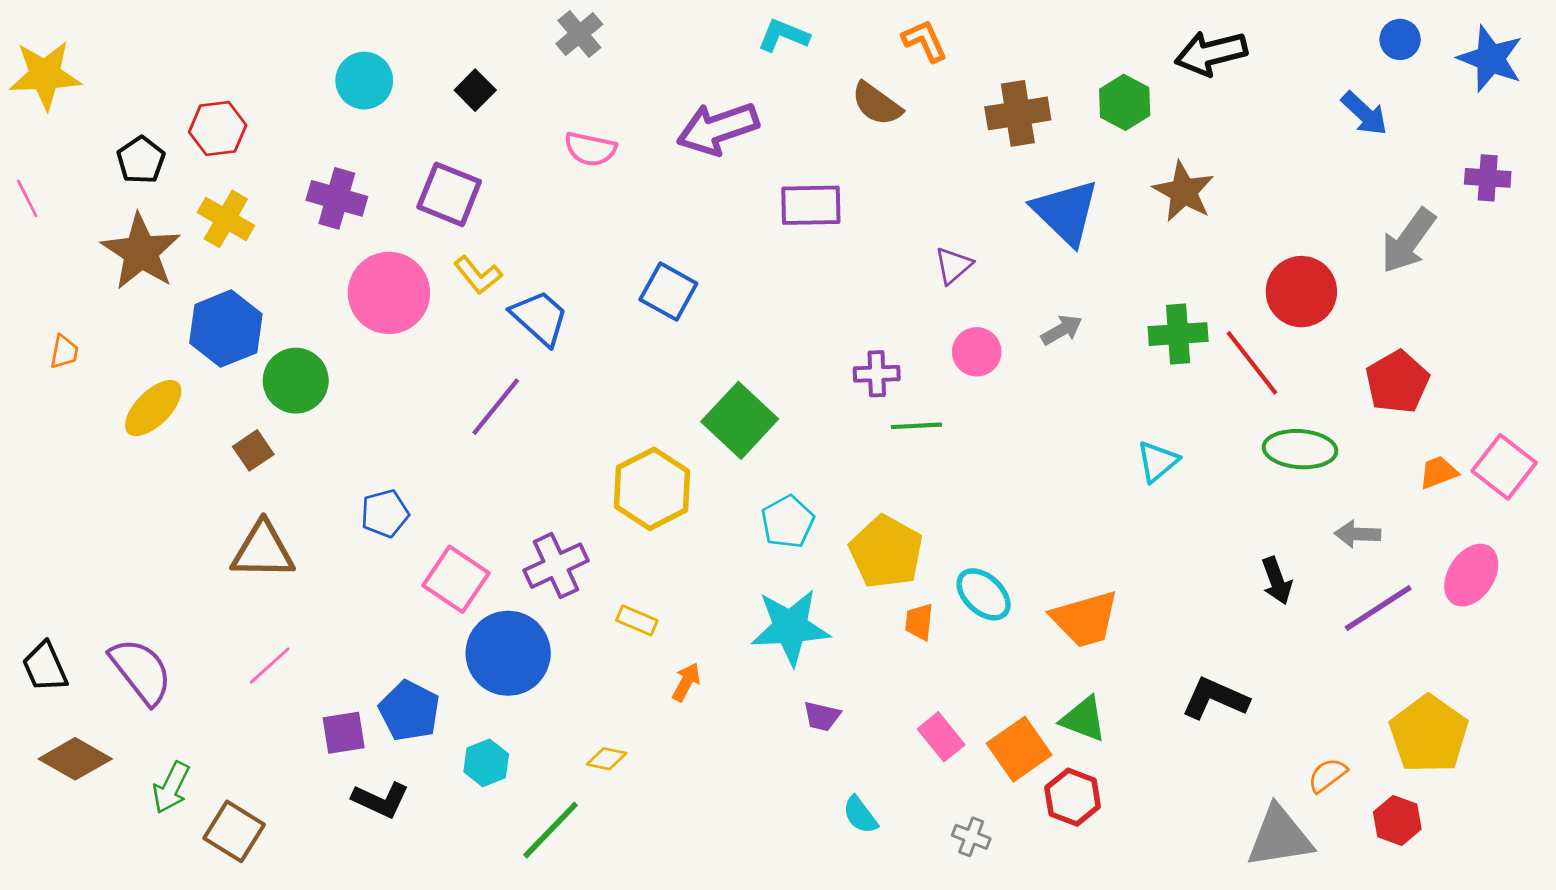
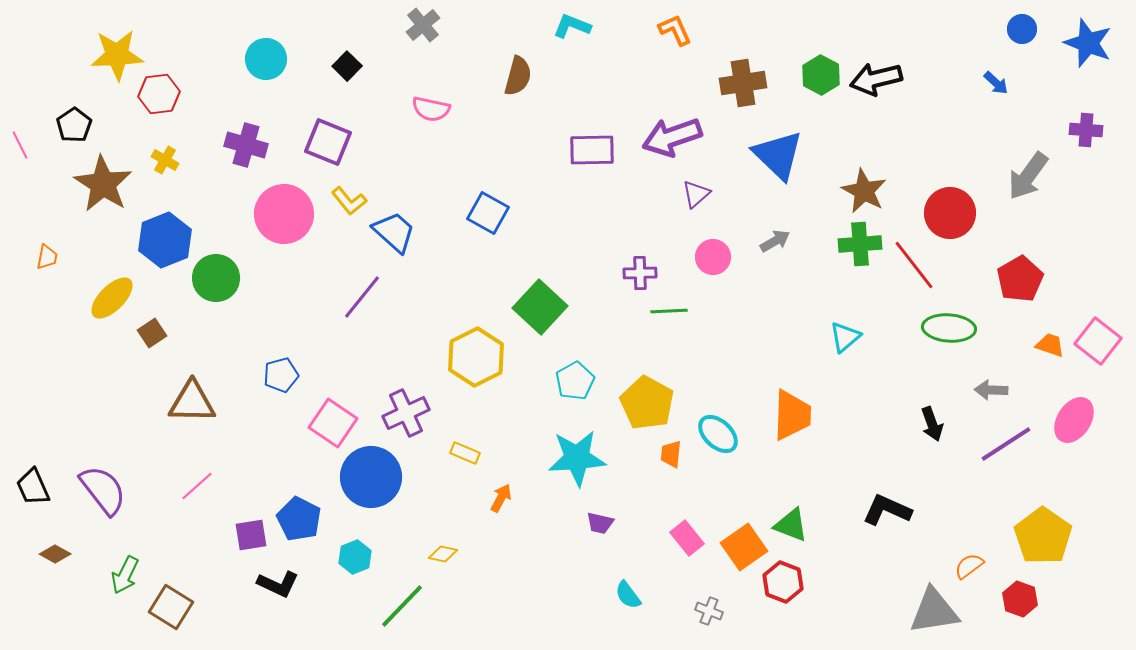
black arrow: (1211, 53) -> (876, 79), moved
yellow star: (45, 75) -> (117, 55), moved
brown semicircle: (877, 104) -> (518, 76), moved, turned -111
blue arrow: (1364, 113) -> (996, 83), size x0.7
purple arrow: (718, 129) -> (672, 137), moved
black pentagon: (141, 160) -> (74, 125), moved
brown star: (1184, 192) -> (864, 191), moved
yellow cross: (226, 219) -> (165, 160), size x0.7
brown square: (253, 450) -> (152, 333), moved
orange trapezoid: (1438, 472) -> (1050, 345), turned 40
orange trapezoid: (1085, 619) -> (792, 415), moved, turned -72
brown diamond: (75, 759) -> (55, 554), size x0.6

